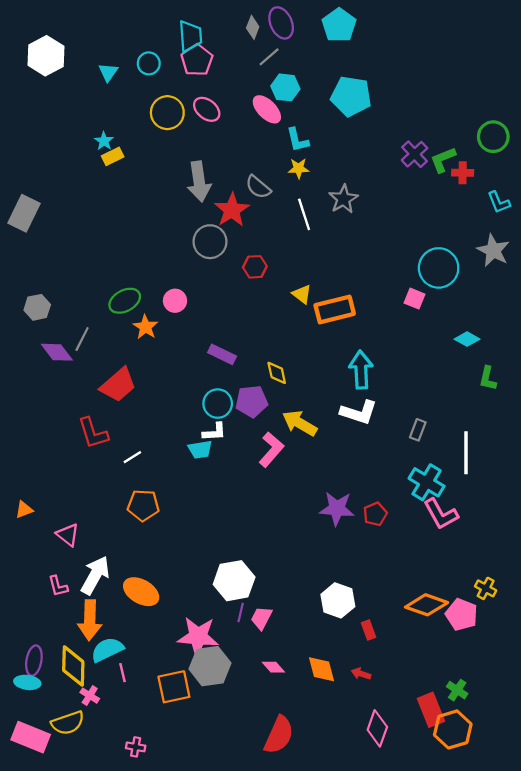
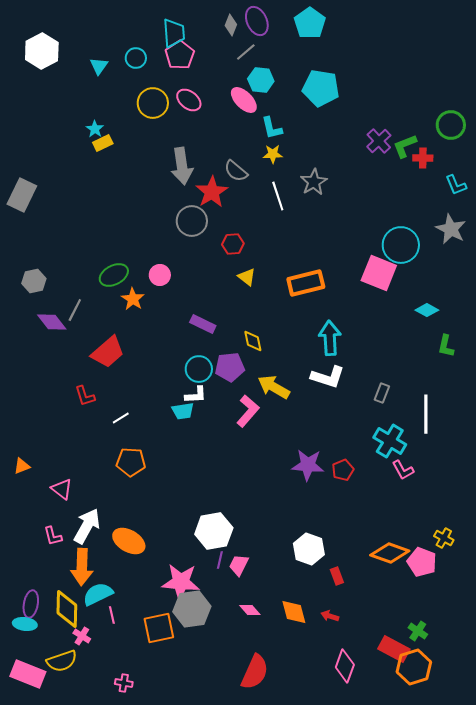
yellow triangle: (302, 294) -> (247, 277), moved
pink square: (415, 299) -> (379, 273), size x1.8
red L-shape: (93, 433) -> (85, 396), size x0.7
pink L-shape: (441, 514) -> (403, 470), size x0.7
red rectangle: (431, 710) -> (394, 649), turned -40

